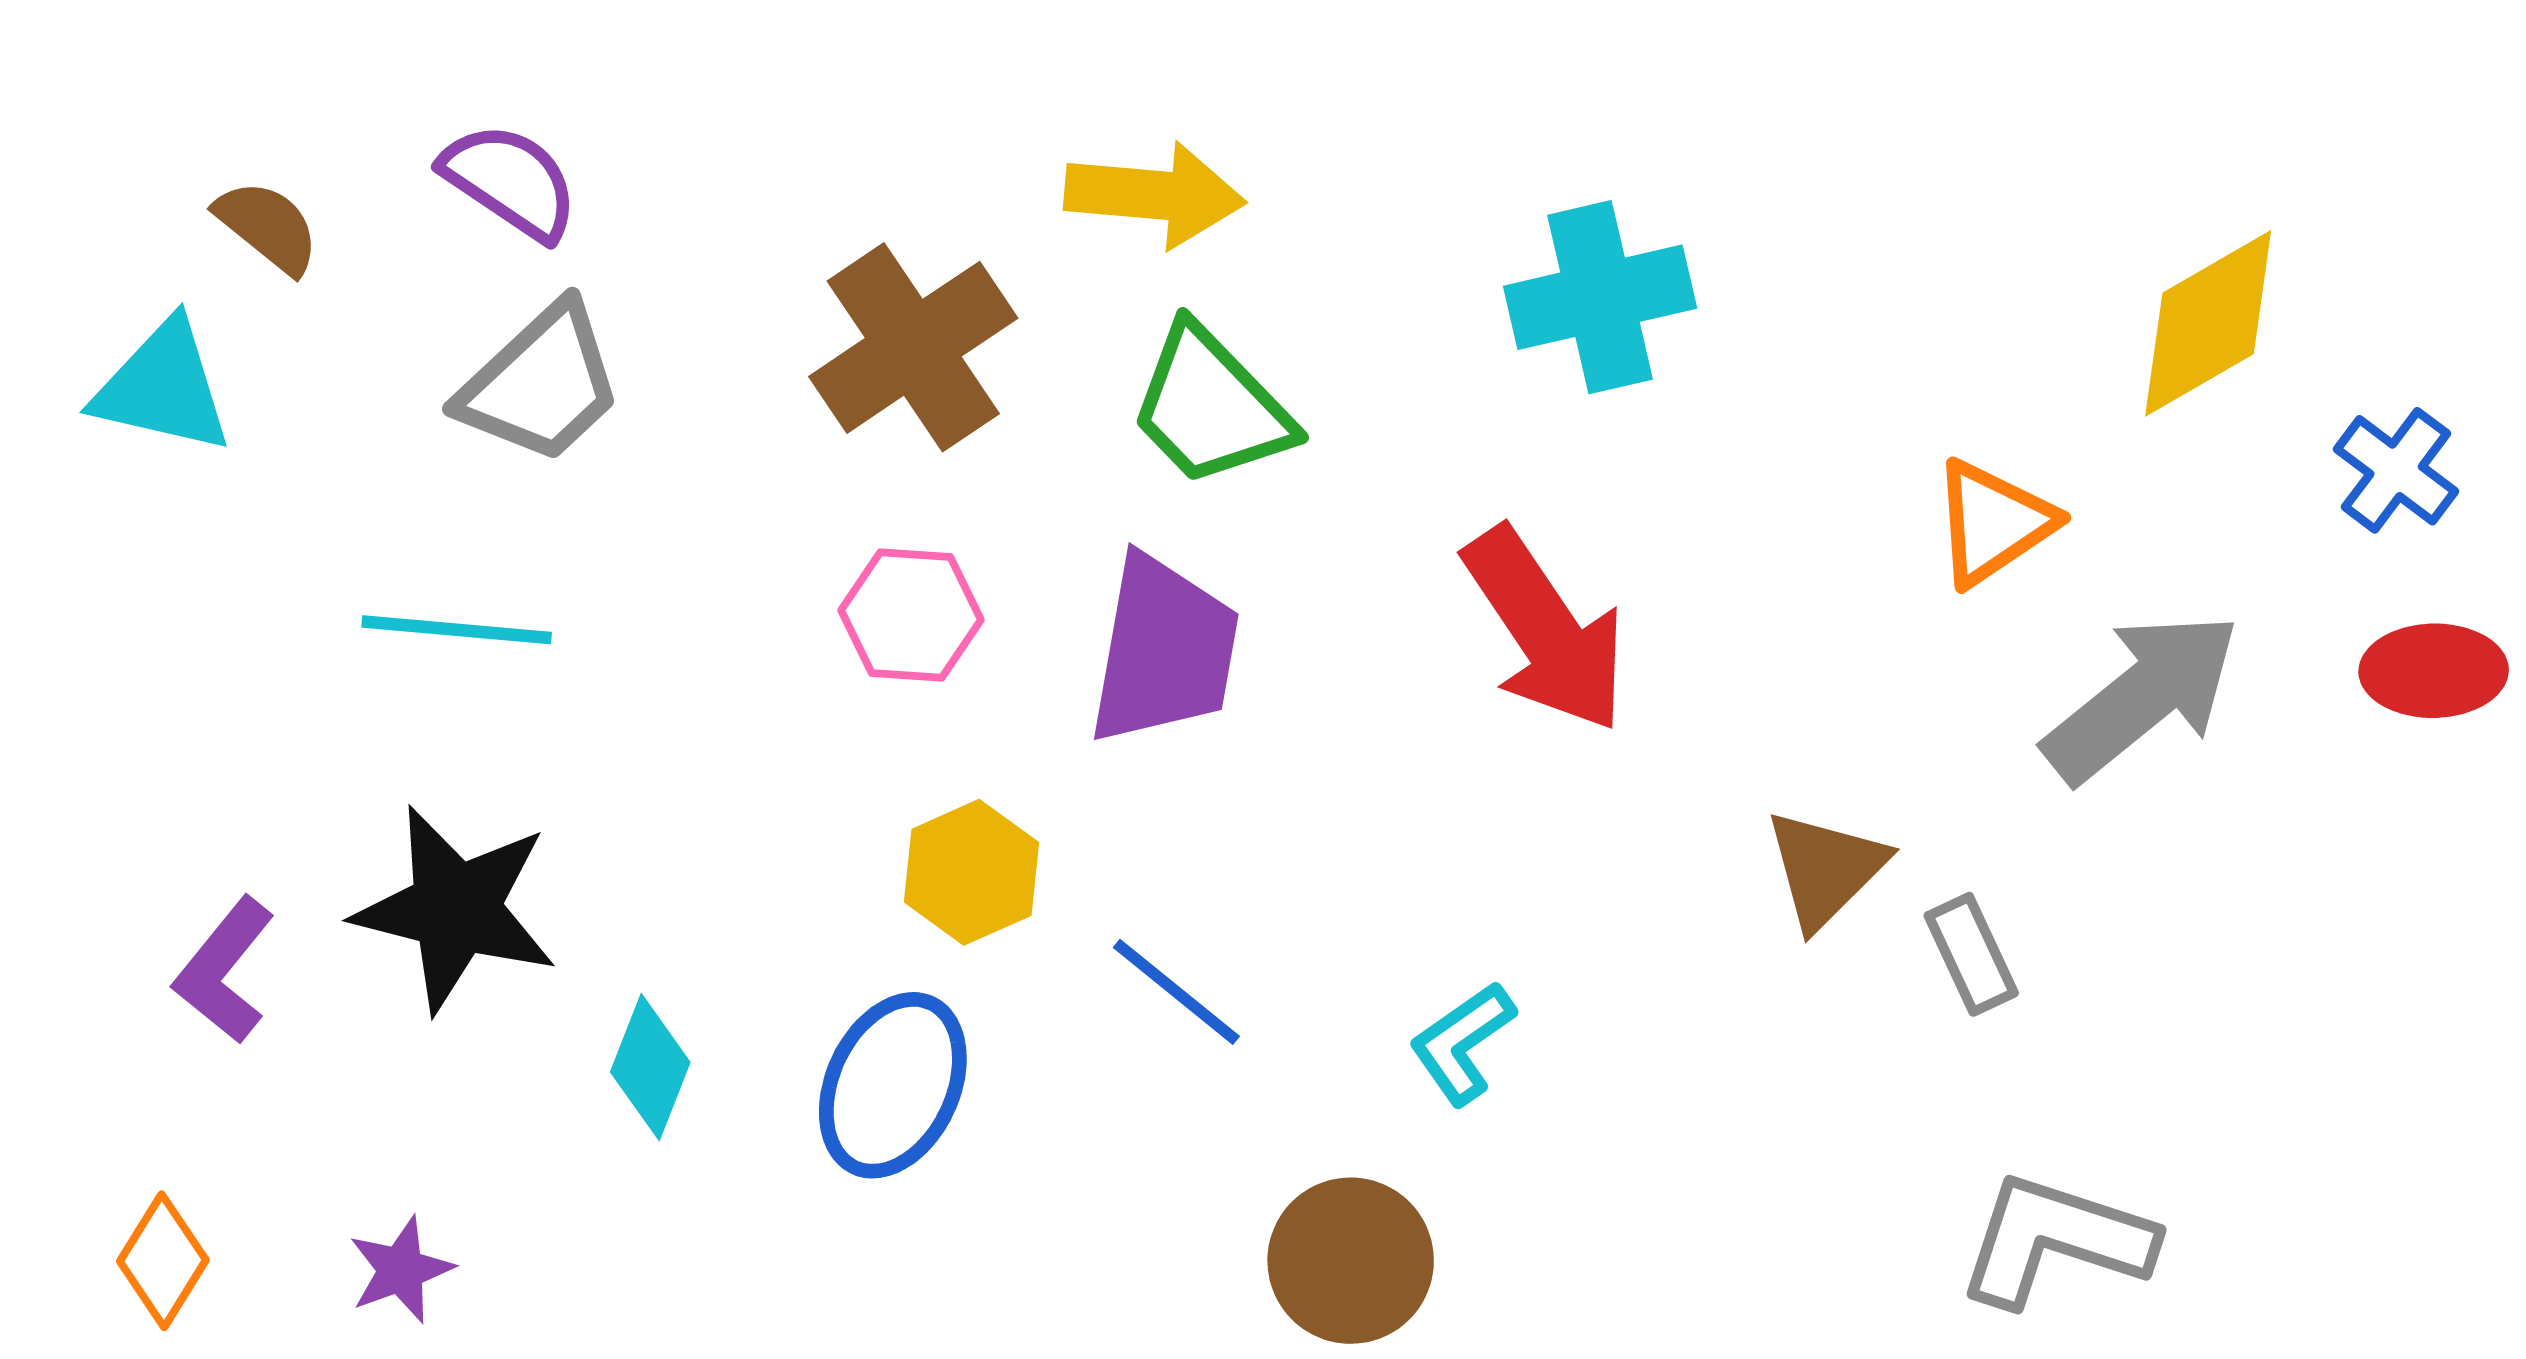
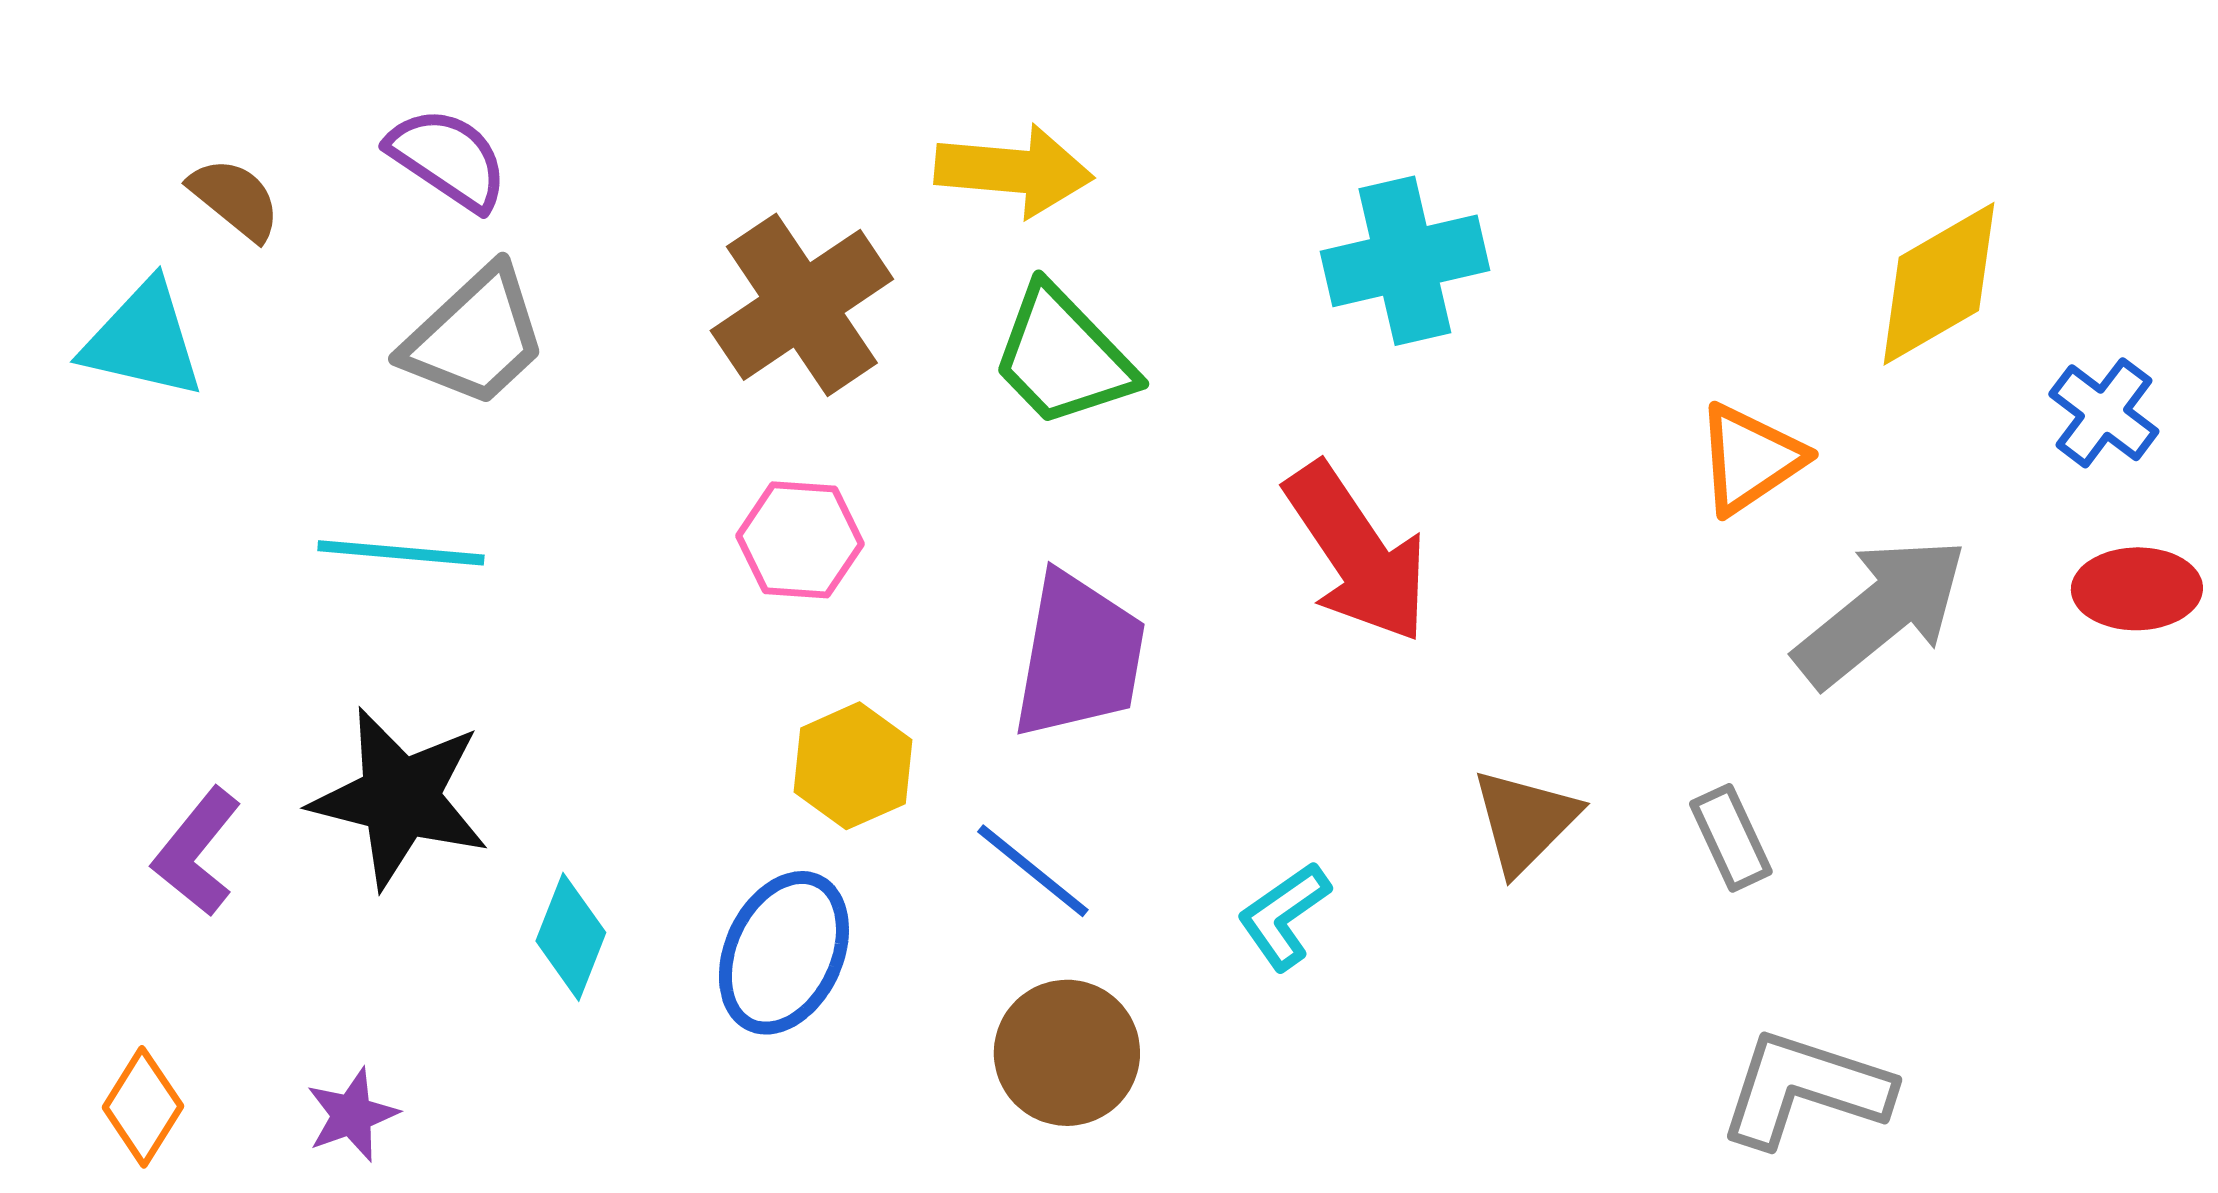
purple trapezoid: (1164, 650) -> (1079, 656), moved
brown triangle: (1825, 869) -> (1525, 821), moved
brown circle: (1351, 1261) -> (1067, 1053), moved

